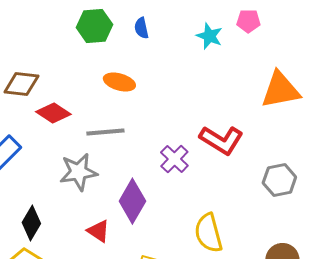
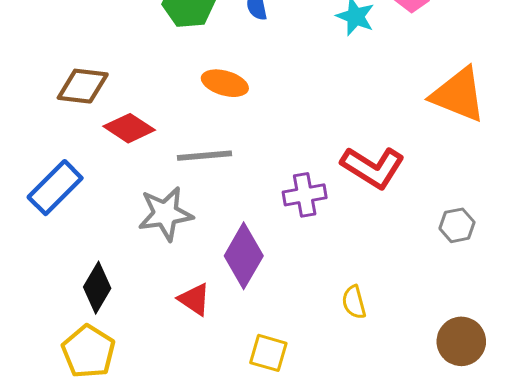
orange triangle: (280, 90) -> (458, 95), turned 33
purple cross: (174, 159) -> (305, 195), turned 36
gray hexagon: (279, 180) -> (457, 225), size x0.7
yellow semicircle: (208, 233) -> (354, 302), size x0.6

